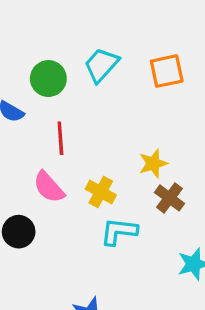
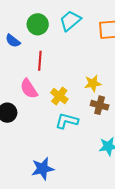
brown cross: (169, 198) -> (100, 105), turned -30

